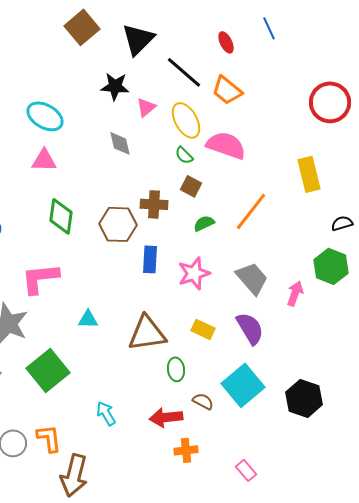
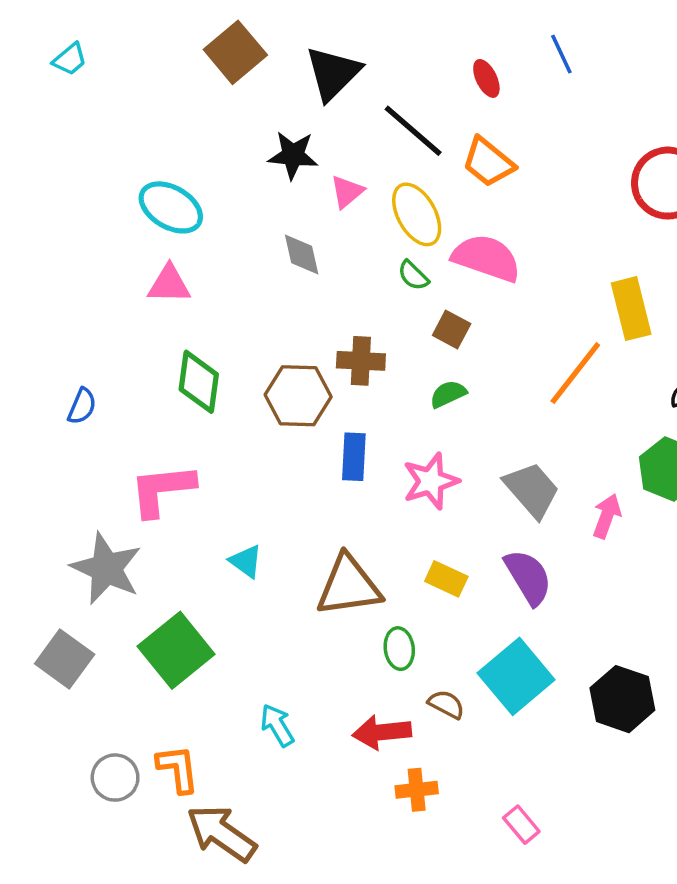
brown square: (191, 186) -> (452, 329), moved
orange line: (251, 211) -> (575, 373), moved
cyan triangle: (88, 319) -> (246, 561), turned 35
brown arrow: (74, 475) -> (221, 833), turned 111

